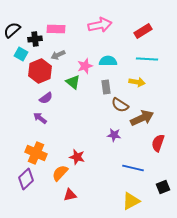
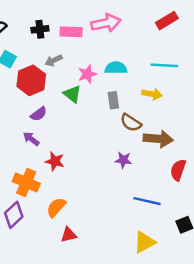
pink rectangle: (56, 29) -> (71, 32), moved
red rectangle: (143, 31) -> (167, 21), moved
black cross: (35, 39) -> (40, 29), moved
brown arrow: (142, 118) -> (158, 139), turned 30
red star: (77, 157) -> (55, 161), moved

